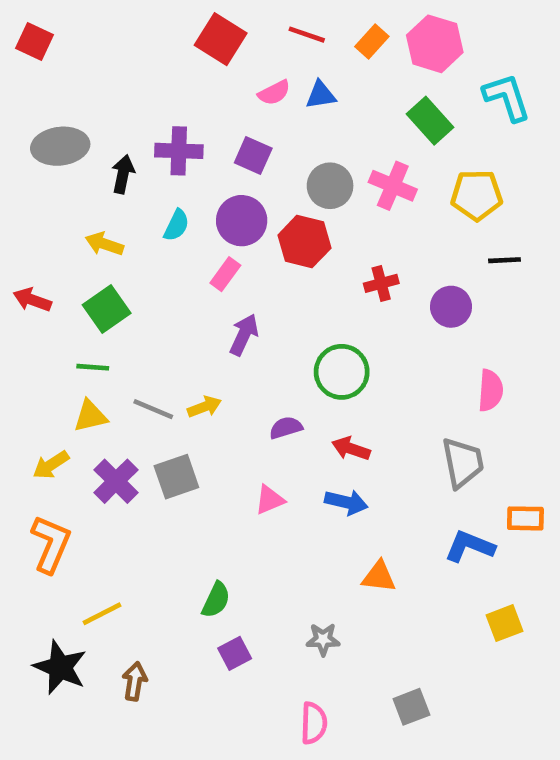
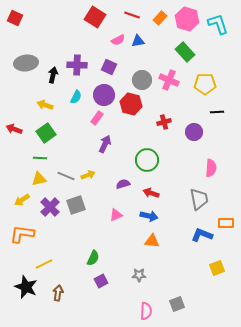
cyan L-shape: (507, 97) -> (218, 24), moved
orange L-shape: (51, 544) -> (22, 234), turned -105
orange triangle: (379, 577) -> (152, 241), moved
pink semicircle: (314, 723) -> (146, 311), moved

